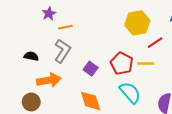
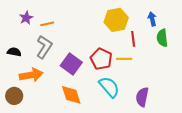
purple star: (49, 14) -> (26, 18), moved
red line: (155, 43) -> (133, 39), turned -63
purple square: (91, 69) -> (71, 64), size x1.5

